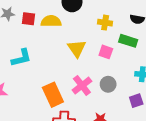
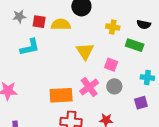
pink square: (106, 52) -> (111, 65), moved
cyan L-shape: (21, 58) -> (30, 47), moved
orange rectangle: (53, 95) -> (61, 95), turned -70

